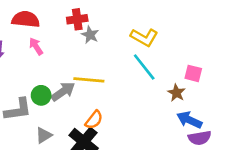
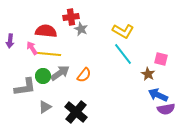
red semicircle: (26, 19) -> (46, 31), moved
pink arrow: (36, 46) -> (32, 48), moved
yellow line: (89, 80) -> (49, 54), moved
orange semicircle: (94, 120) -> (84, 75), moved

